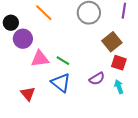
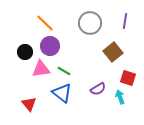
black circle: (11, 23) -> (25, 52), moved
purple circle: (23, 39) -> (50, 46), moved
red square: (119, 63) -> (128, 78), moved

